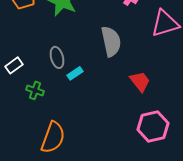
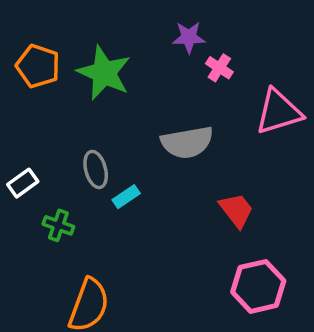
gray semicircle: (111, 41) -> (187, 142), turned 92

